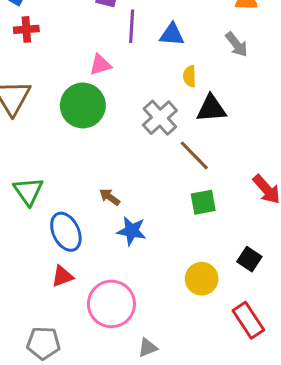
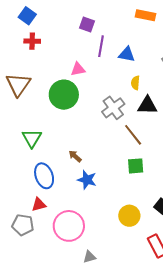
green triangle: (28, 191) -> (32, 138), moved
gray pentagon: (43, 343) -> (23, 225), moved

